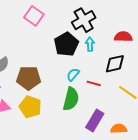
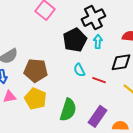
cyan semicircle: (73, 75) -> (79, 70), turned -72
green semicircle: (71, 99) -> (68, 110), moved

